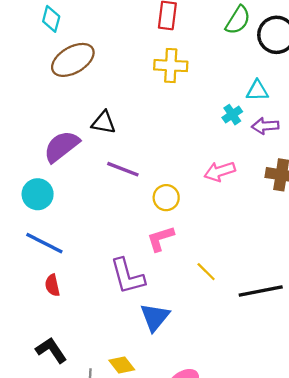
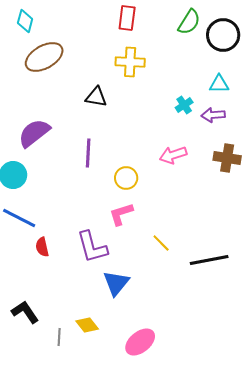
cyan triangle: (257, 91) -> (219, 84), moved
black triangle: (104, 123) -> (96, 97), moved
purple line: (123, 169) -> (88, 153), turned 72
red semicircle: (52, 285) -> (42, 247), moved

